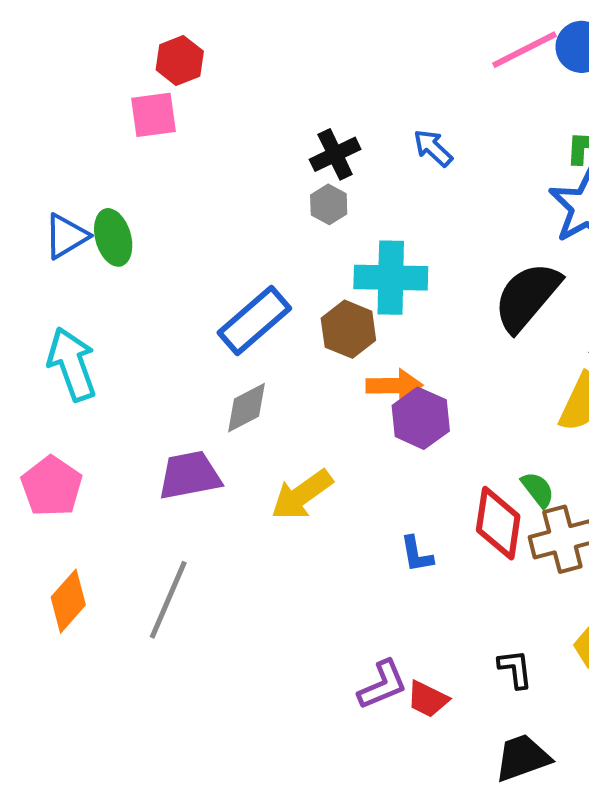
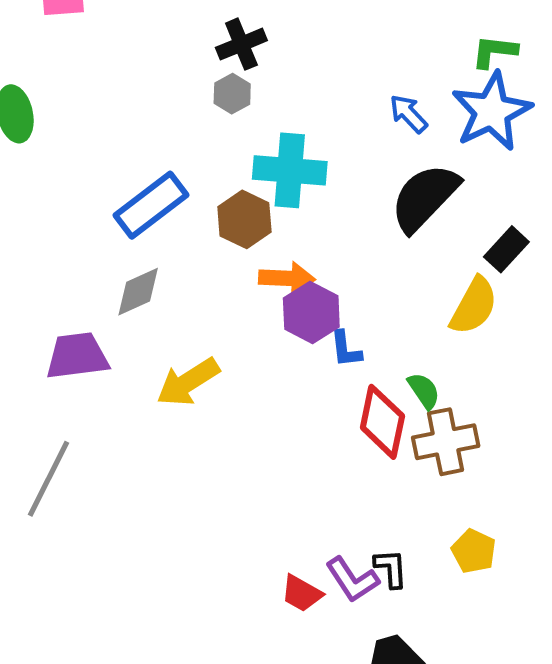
blue arrow: (433, 148) -> (408, 114), moved
blue L-shape: (417, 554) -> (346, 349), moved
purple L-shape: (382, 685) -> (352, 580), moved, turned 76

